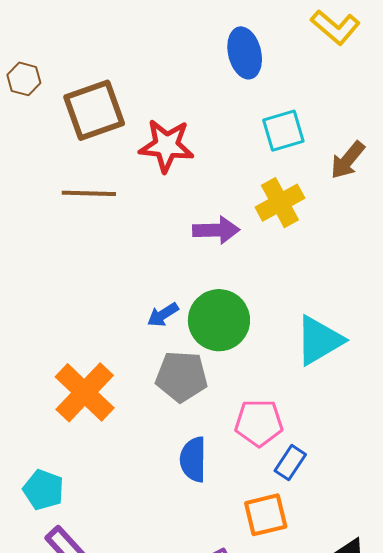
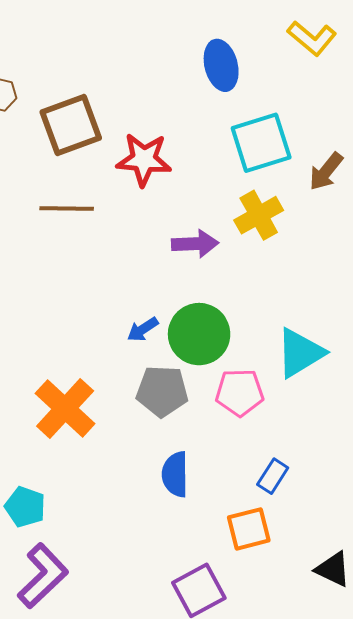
cyan square: (283, 131) -> (261, 143), size x1.4
pink pentagon: (259, 423) -> (240, 392), moved

